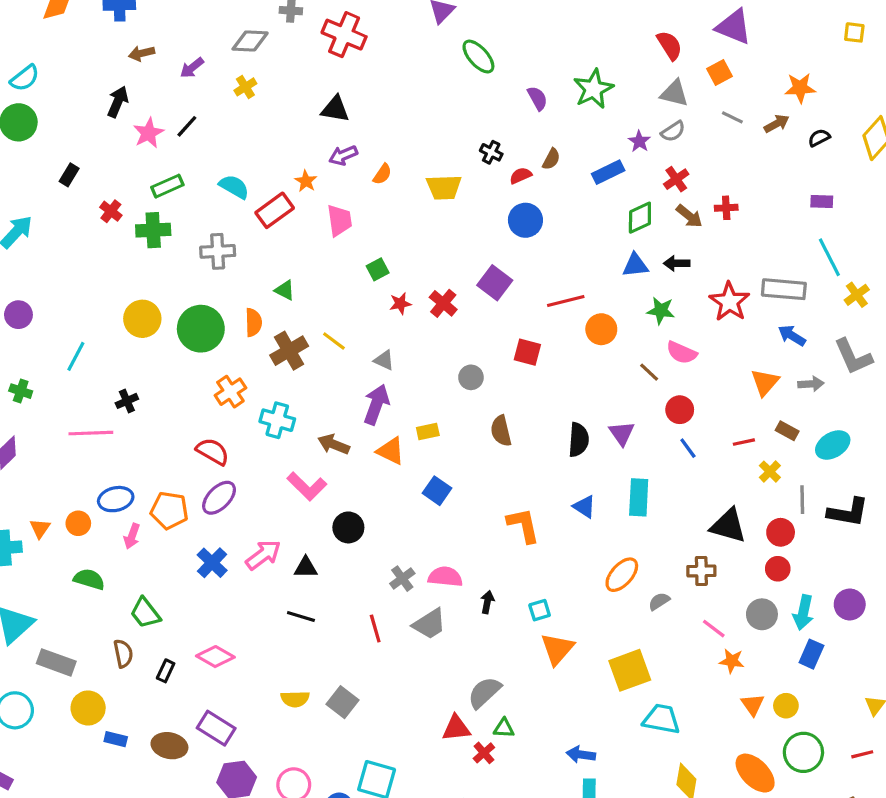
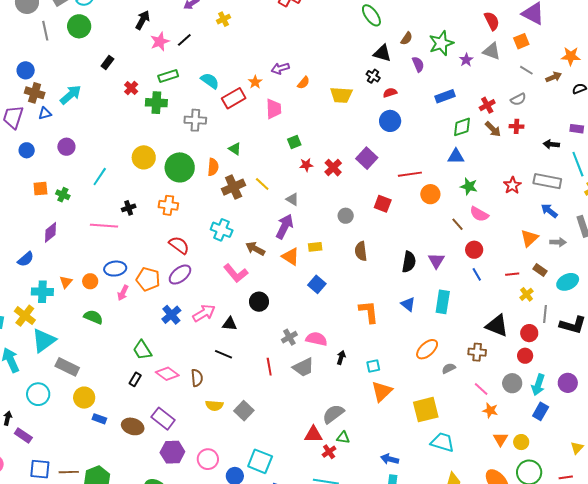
purple semicircle: (537, 98) -> (418, 64), moved
black triangle: (335, 109) -> (382, 53), moved
gray semicircle: (673, 131) -> (518, 99), moved
purple star: (639, 141) -> (466, 60), moved
brown semicircle: (551, 159) -> (407, 38), moved
black arrow: (677, 263) -> (551, 144), moved
red star: (729, 302) -> (512, 185), size x0.7
orange cross: (230, 392) -> (168, 205), moved, turned 36
green trapezoid: (145, 613) -> (142, 350), moved
brown semicircle: (123, 654) -> (197, 378), moved

